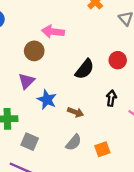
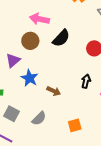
brown circle: (34, 51) -> (30, 41), moved
black semicircle: (85, 69) -> (61, 38), moved
gray semicircle: (74, 142) -> (39, 118), moved

